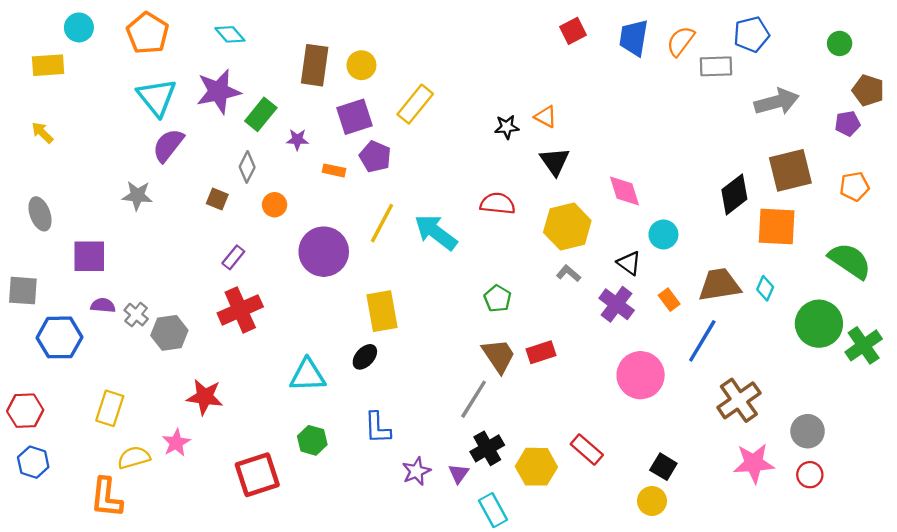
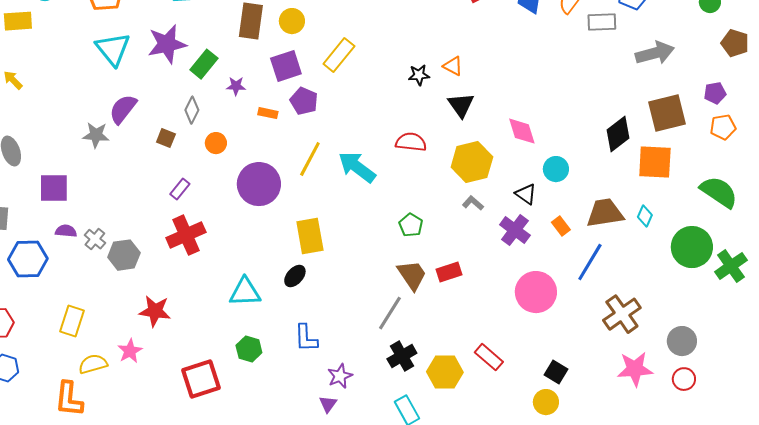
purple pentagon: (848, 124) -> (715, 93), moved
purple semicircle: (168, 145) -> (123, 109), moved
purple triangle: (459, 474) -> (328, 404), moved

